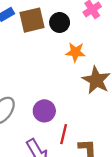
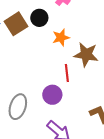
red line: (64, 134) -> (67, 73), moved

